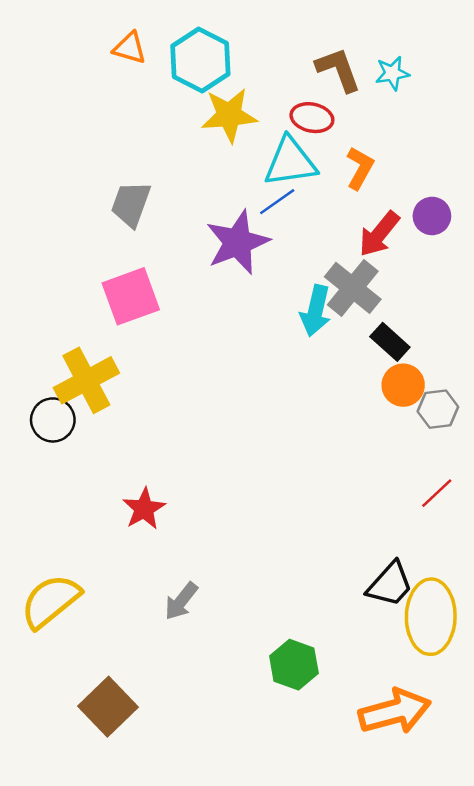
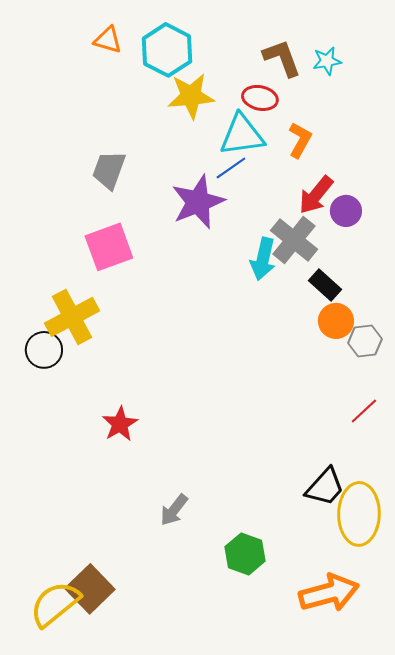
purple circle: (432, 216) -> (346, 211), moved
yellow semicircle: (50, 601) -> (55, 604), moved
gray arrow: (181, 601) -> (174, 510), moved

